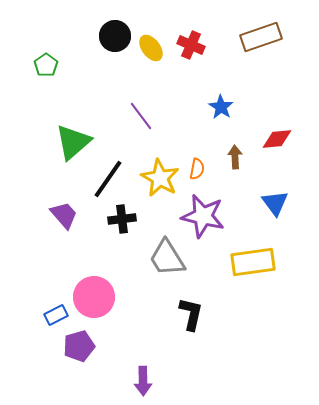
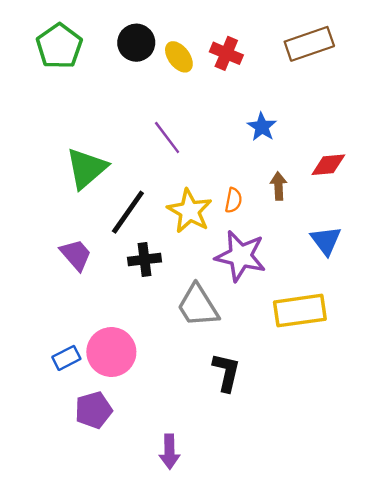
green pentagon: (46, 65) -> (59, 46), moved, size x1.6
blue rectangle: (56, 315) -> (66, 358), moved

